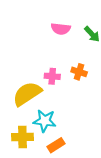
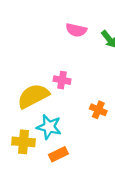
orange cross: (79, 72) -> (98, 110), moved

